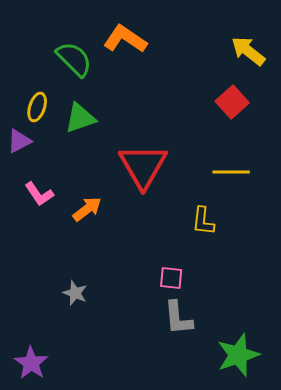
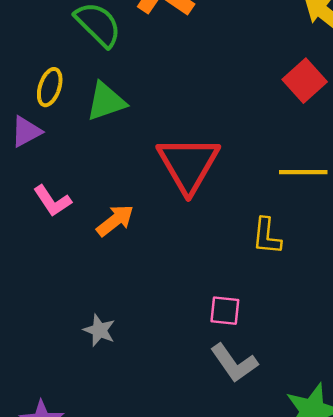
gray L-shape: (178, 318) -> (234, 363), turned -30

